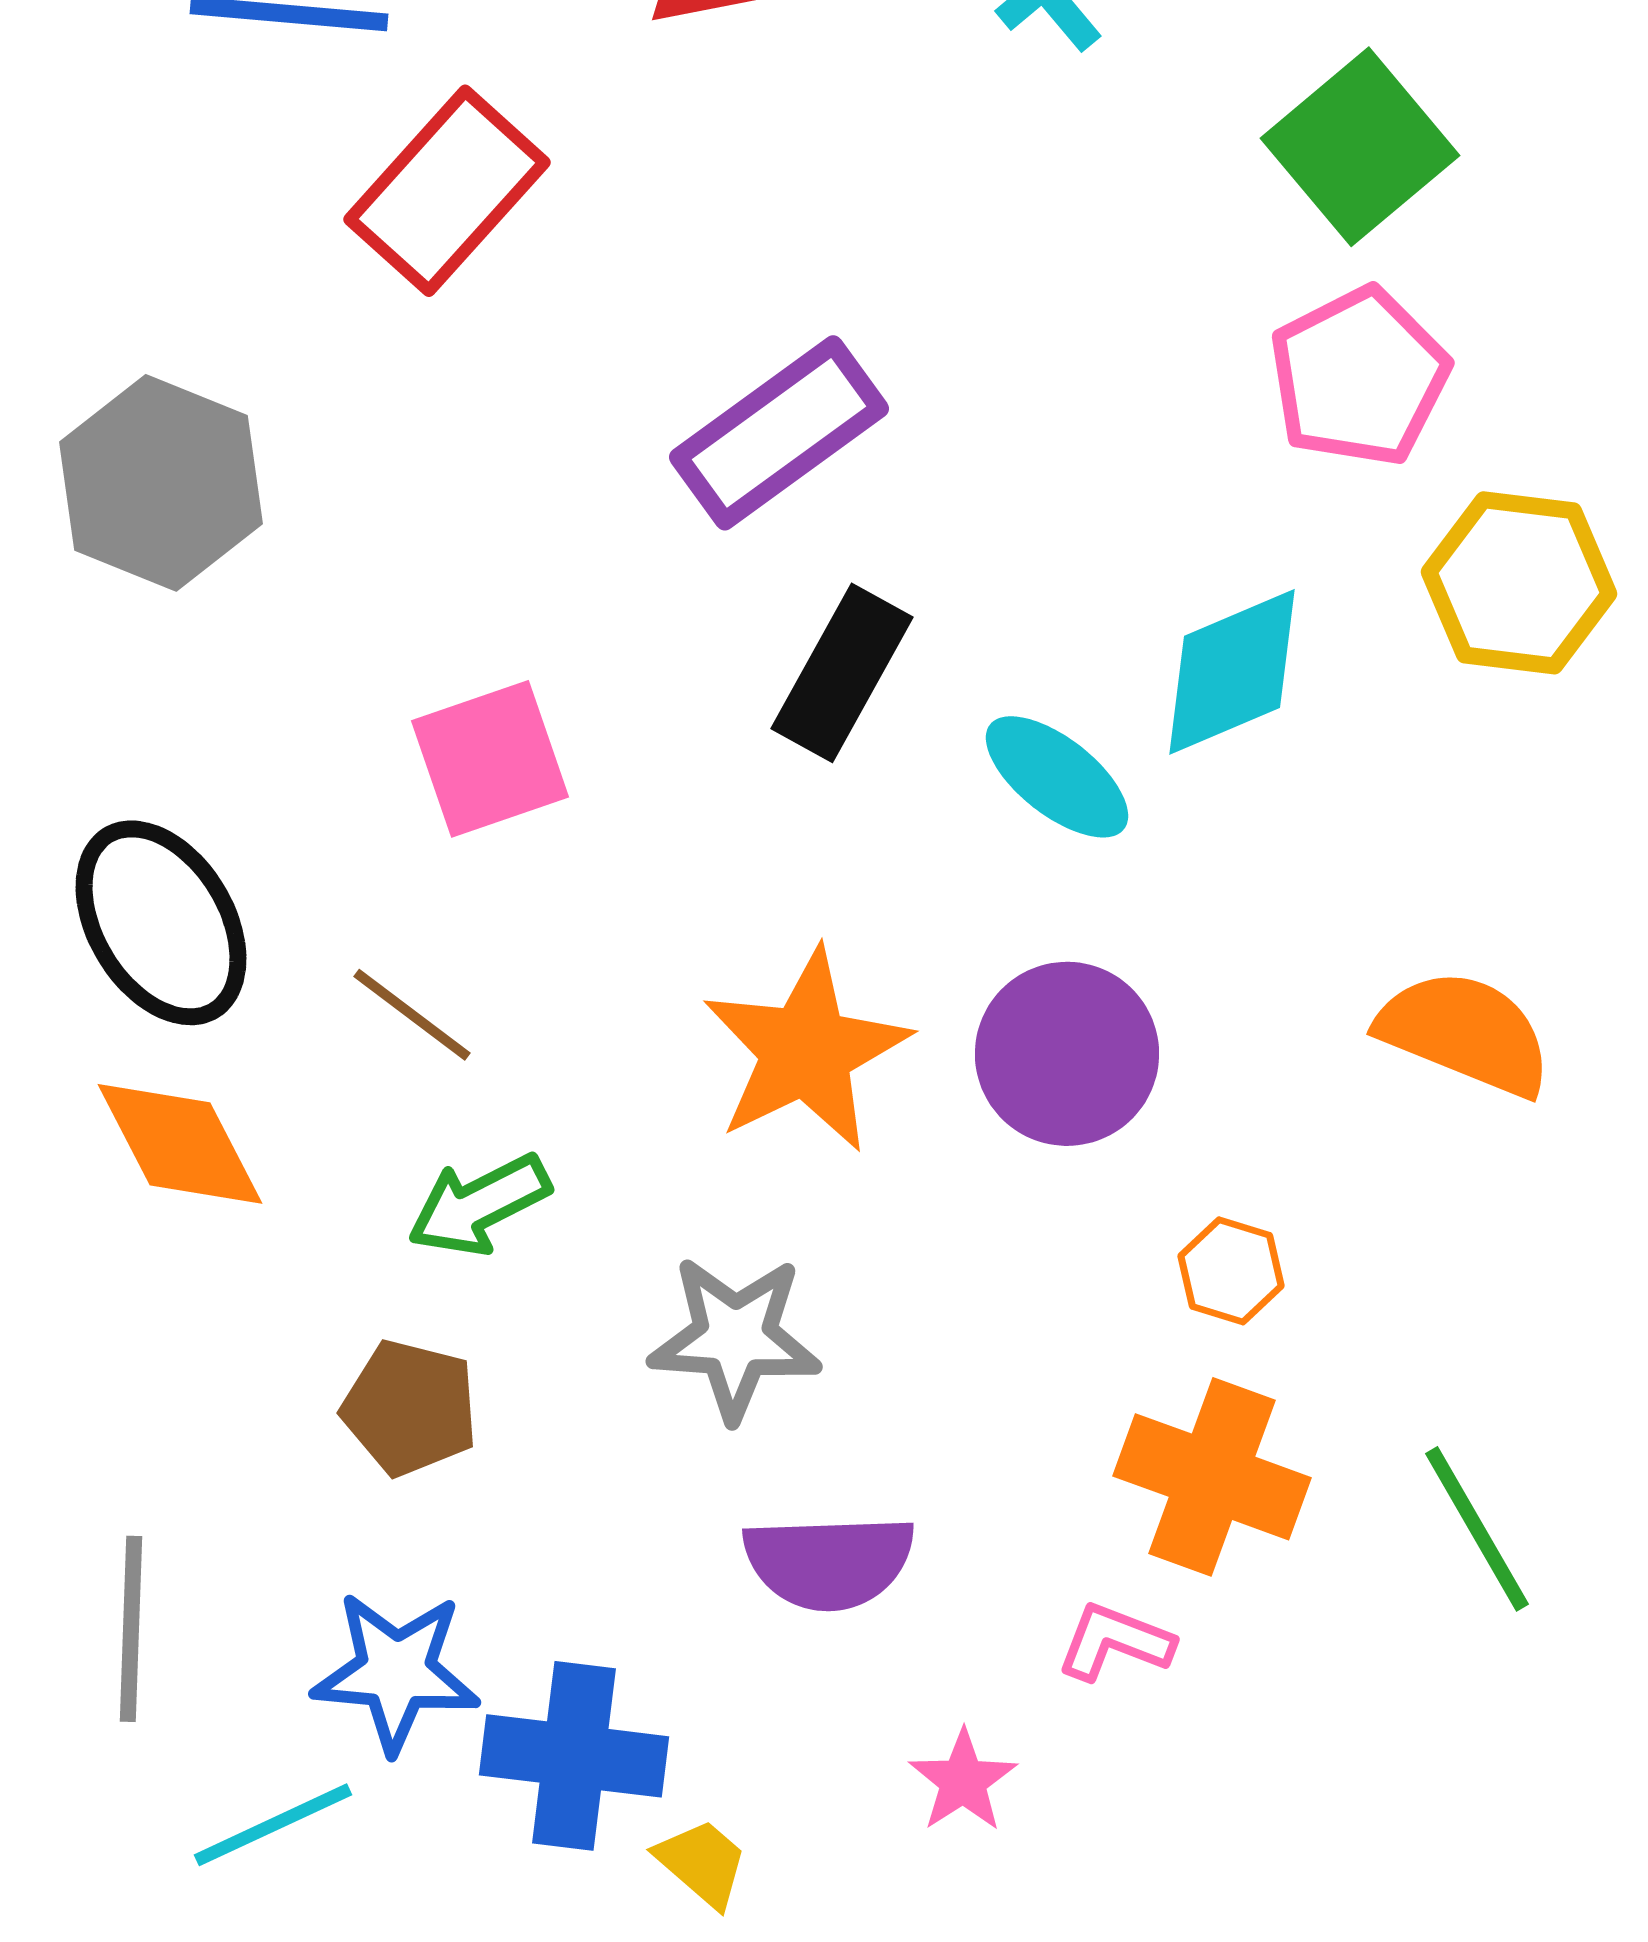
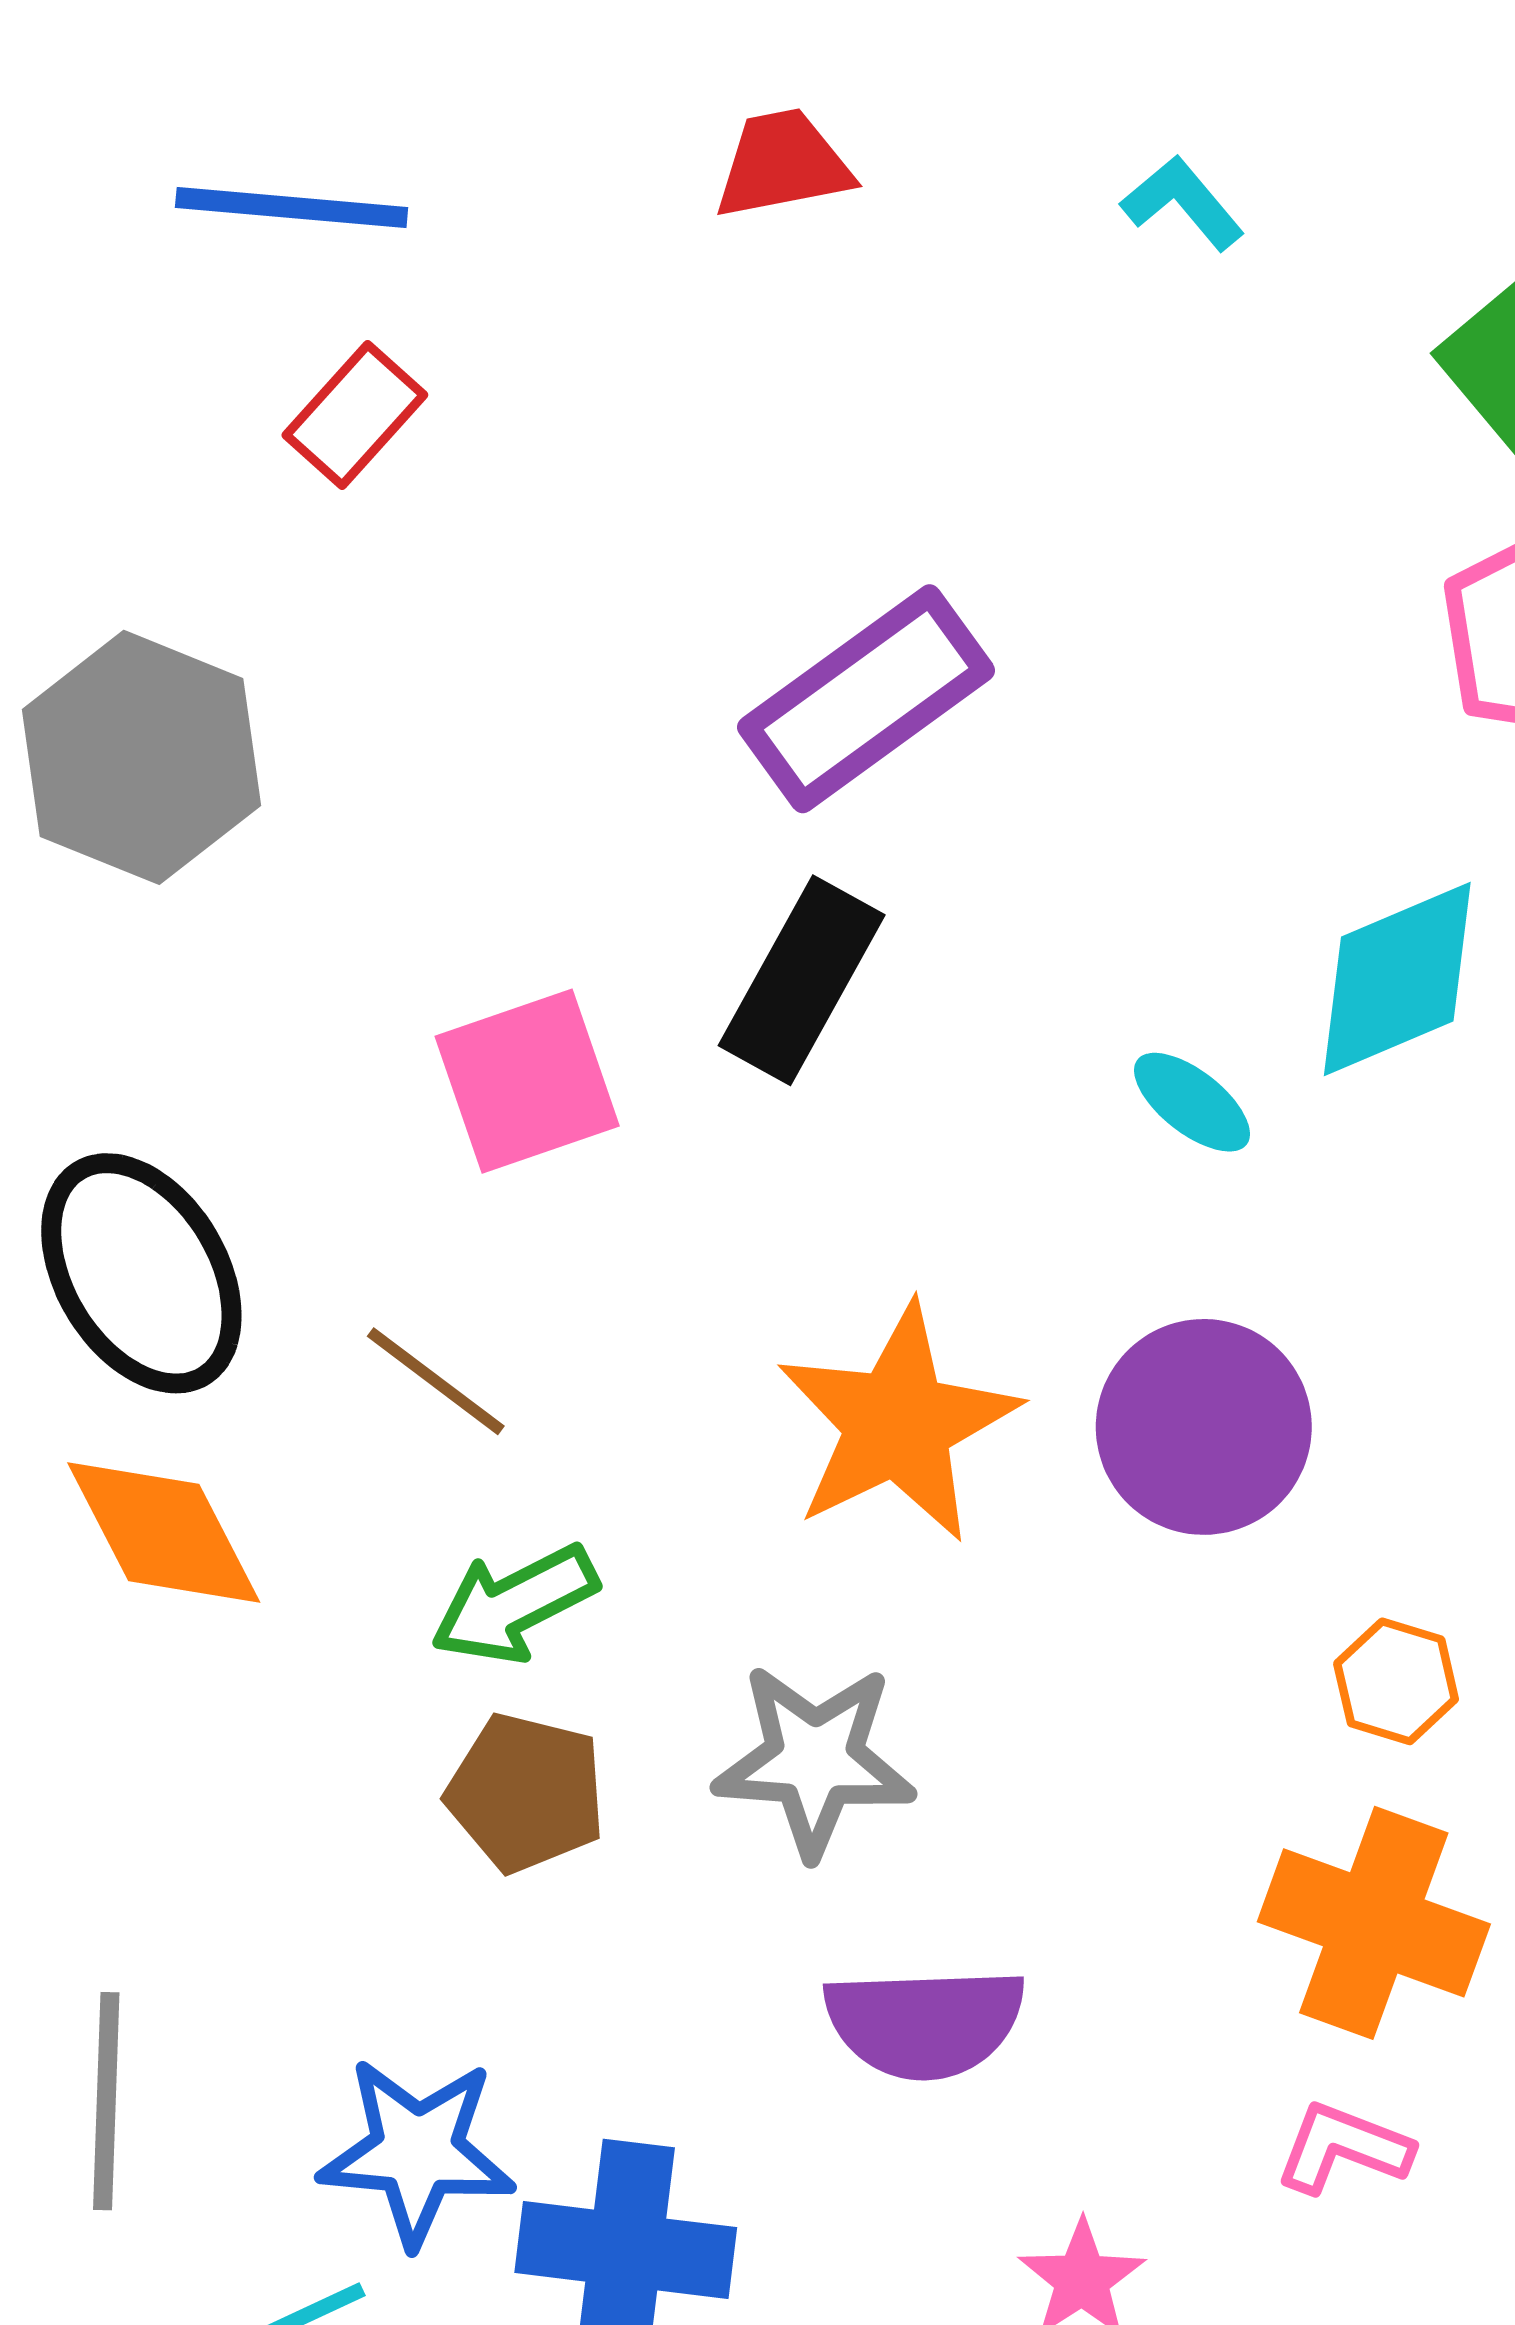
red rectangle: (447, 191) -> (355, 415), moved, size x0.6
black rectangle: (842, 673) -> (802, 980), moved
cyan ellipse: (1057, 777) -> (1192, 1102), size x0.7
brown pentagon: (410, 1408) -> (526, 1793), moved
pink L-shape: (1115, 1642) -> (1343, 2148), moved

